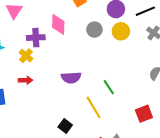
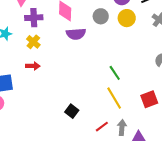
purple cross: (36, 38) -> (34, 18), moved
purple semicircle: (71, 78) -> (76, 34), moved
yellow line: (94, 107) -> (114, 98), moved

